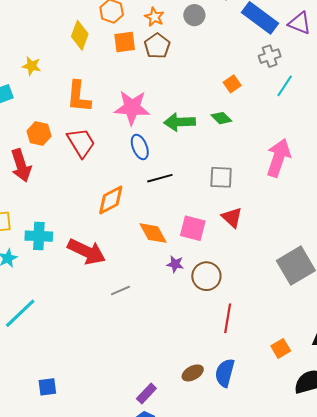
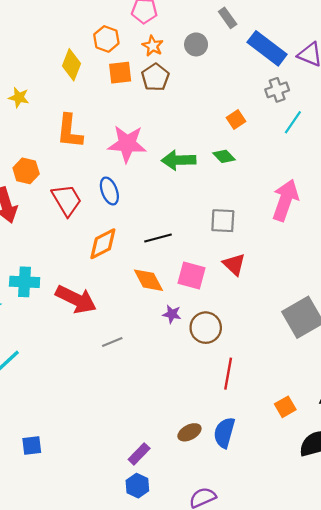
red trapezoid: (81, 143) -> (67, 200), moved
blue ellipse: (140, 147) -> (109, 191), moved
black line: (160, 178) -> (158, 238), moved

